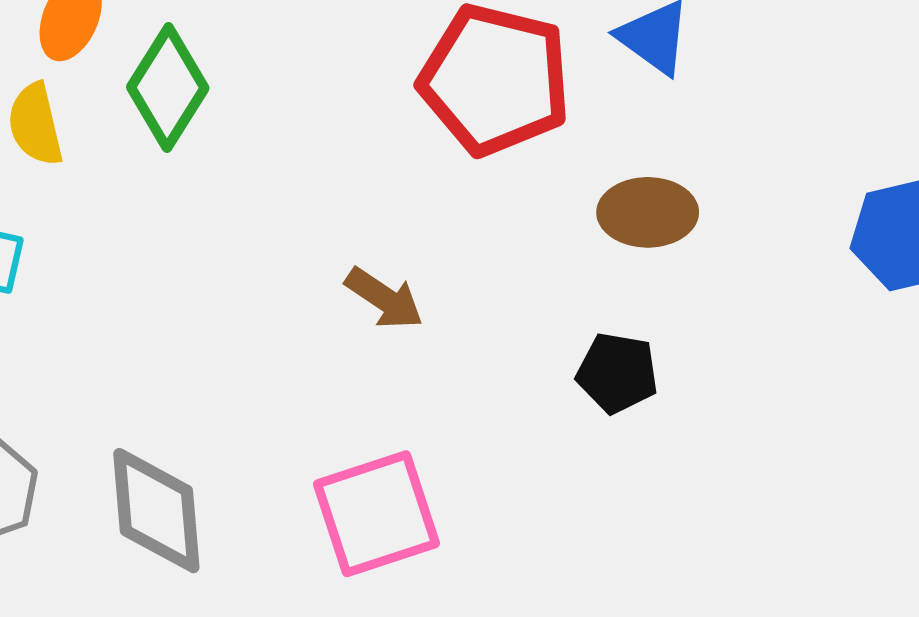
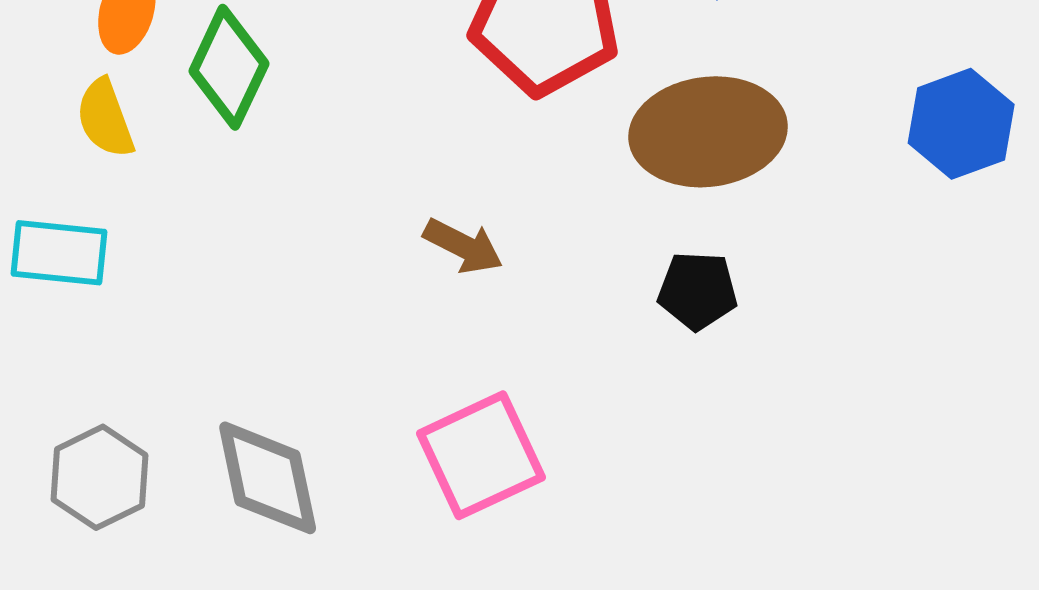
brown ellipse: (648, 212) -> (708, 132), size x1.6

